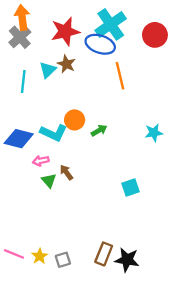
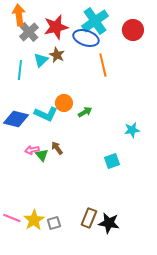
gray cross: (20, 37) -> (29, 32), moved
cyan star: (154, 133) -> (132, 130), moved
pink arrow: (41, 161) -> (32, 150), moved
yellow star: (40, 256) -> (34, 220), size x1.5

